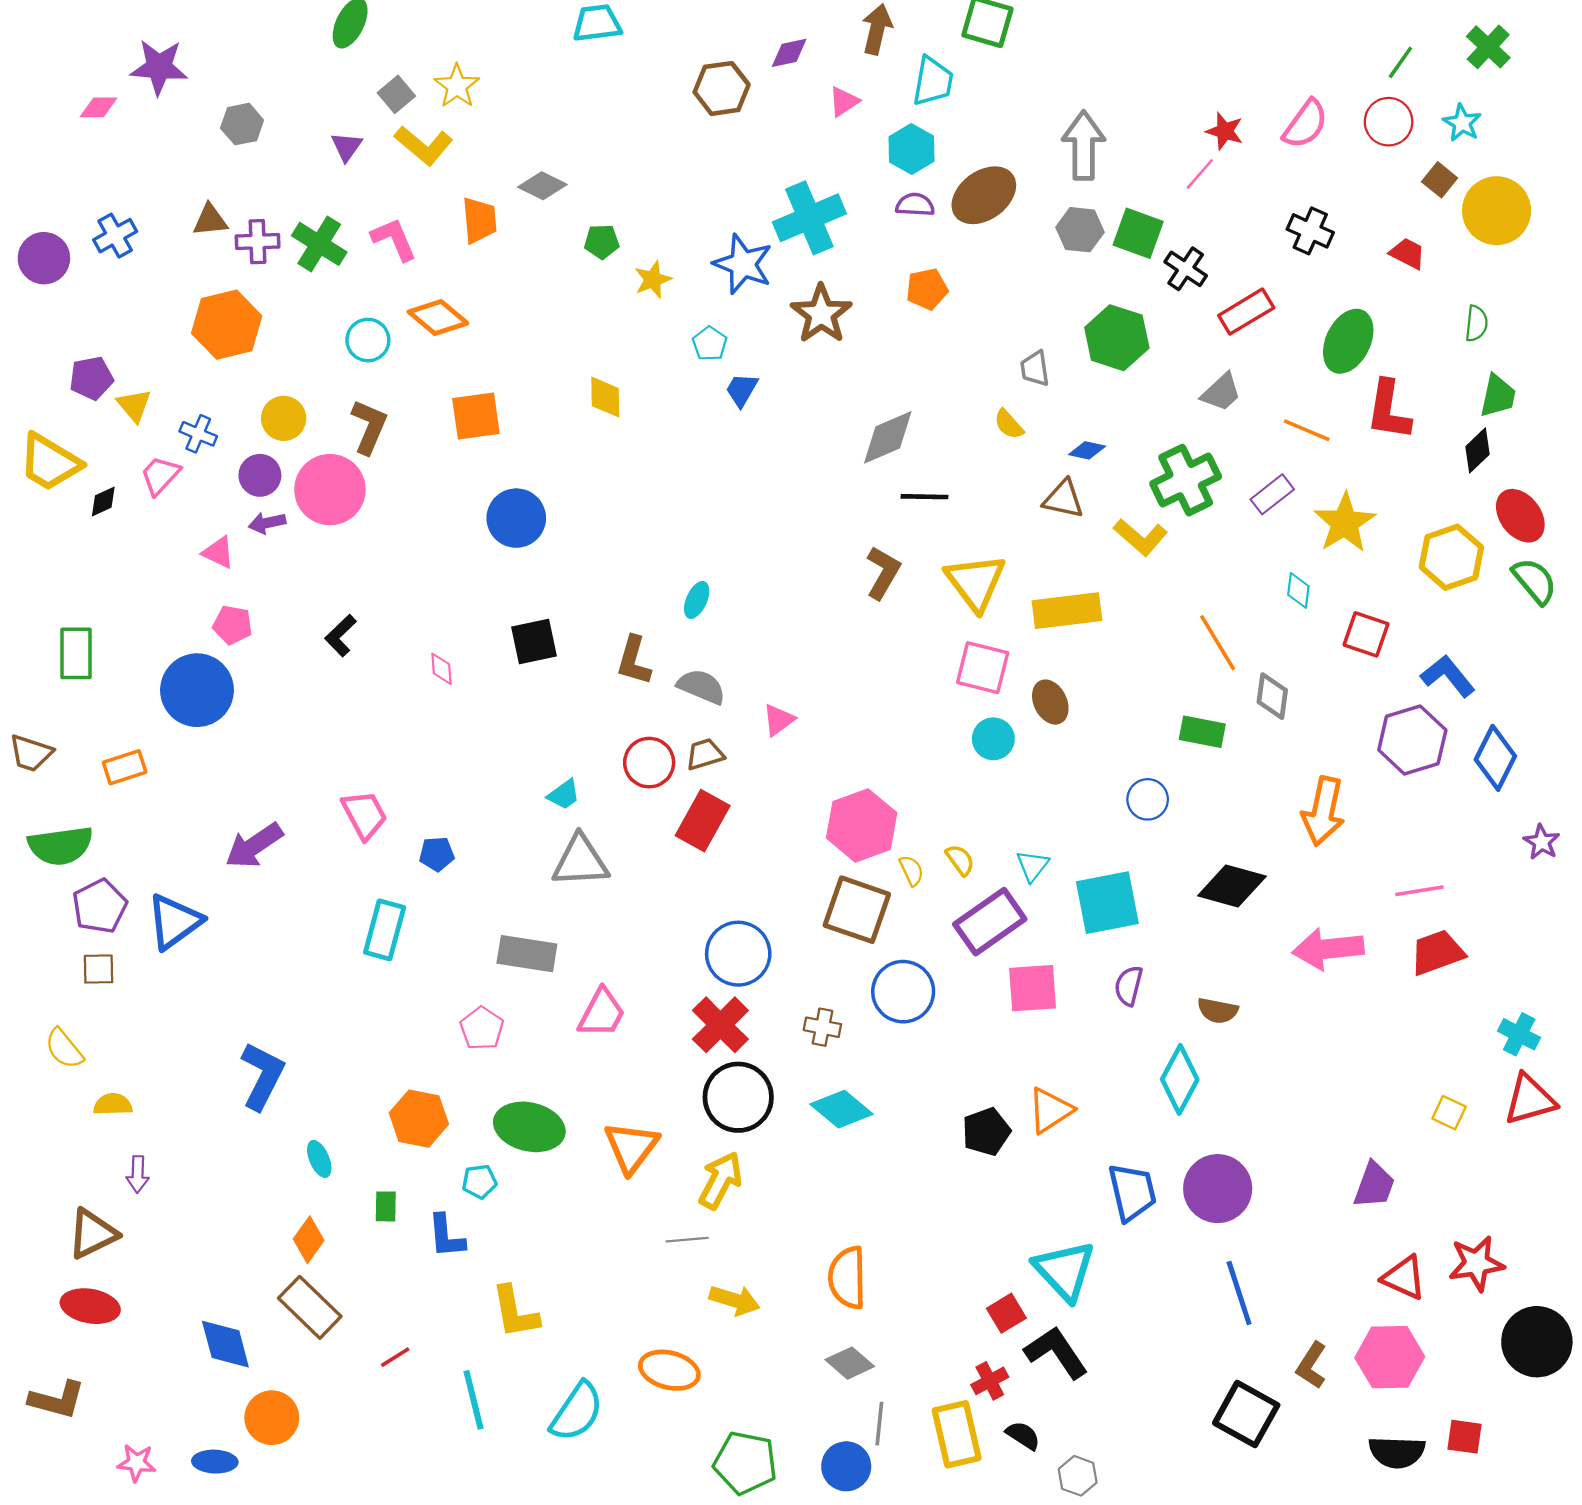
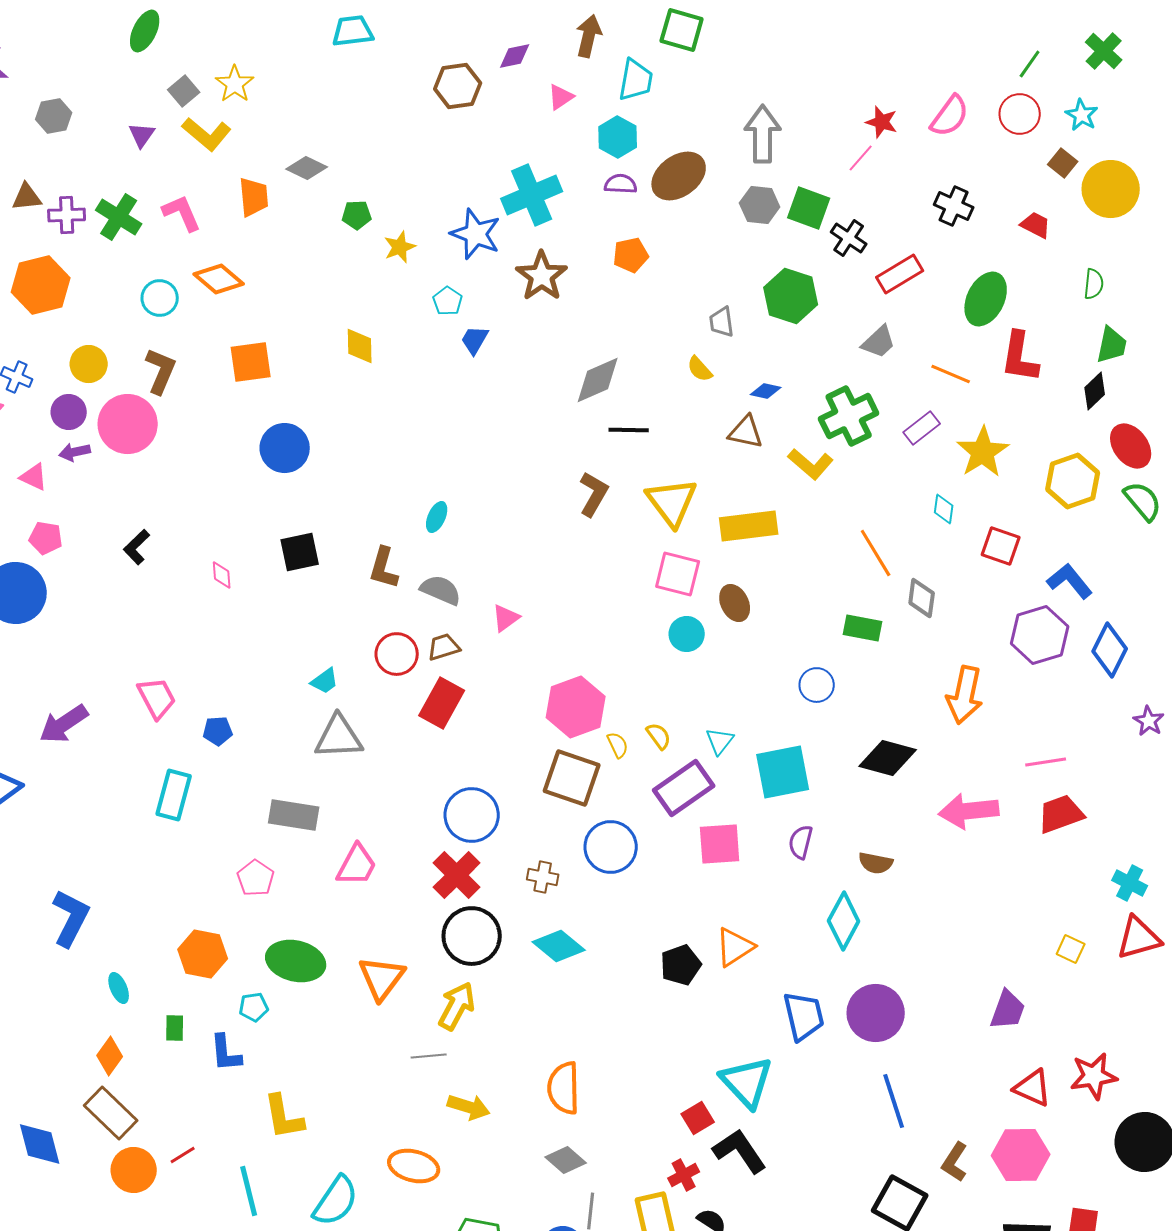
orange circle: (272, 1418) -> (134, 1170), moved

